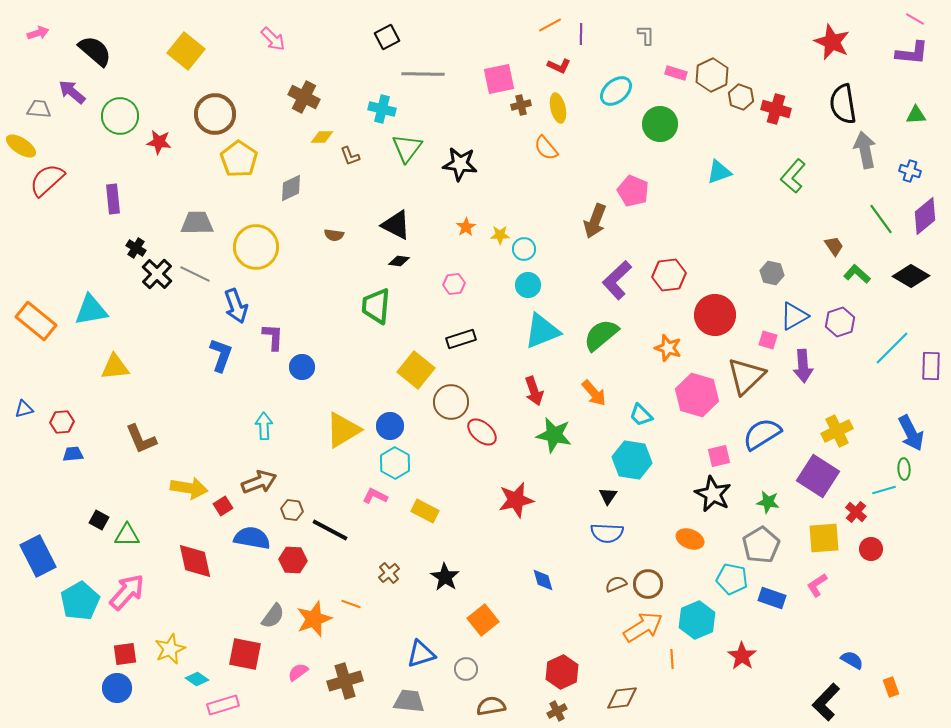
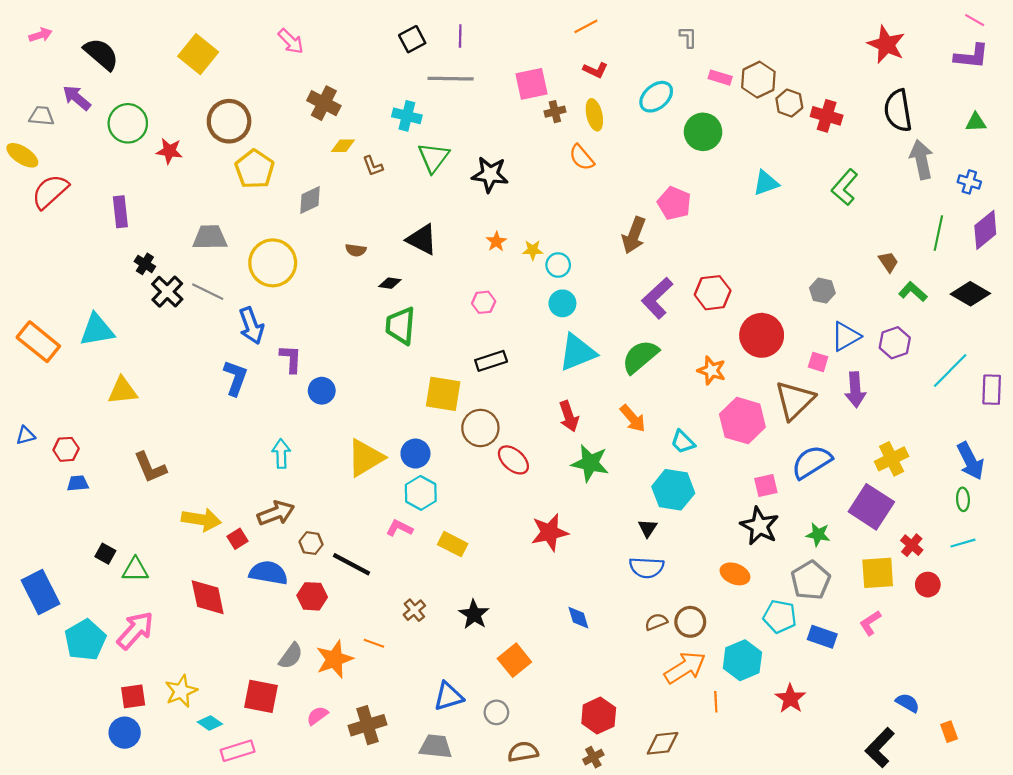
purple line: (581, 34) -> (460, 36), moved
green line: (881, 219) -> (938, 233), turned 48
black diamond: (399, 261) -> (390, 283), moved
yellow square: (416, 370) -> (443, 394), turned -30
cyan line: (884, 490) -> (963, 543), moved

